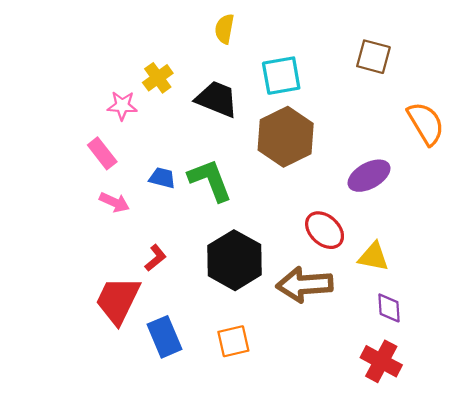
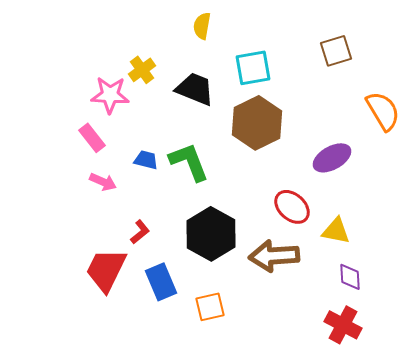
brown square: (373, 57) -> (336, 51), turned -32
pink star: (122, 106) -> (110, 95), size x1.4
blue rectangle: (164, 337) -> (161, 282), moved

